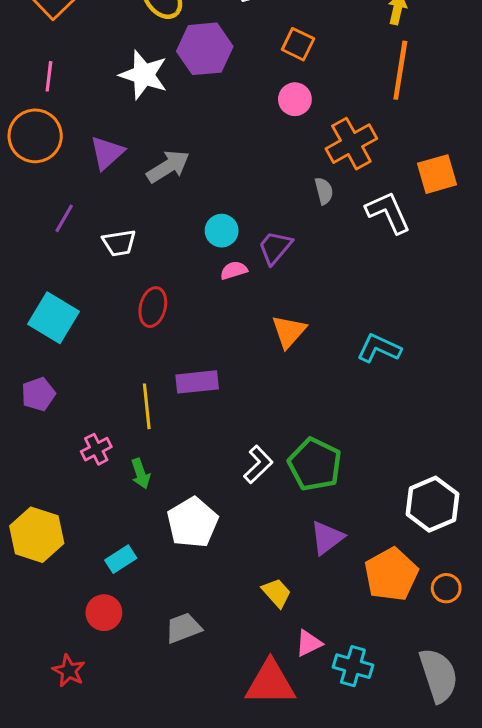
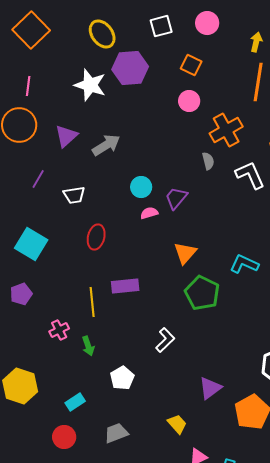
green pentagon: (315, 464) -> (202, 293), moved
white pentagon: (193, 522) -> (122, 378), size x0.7
gray trapezoid: (183, 628) -> (116, 433), moved

